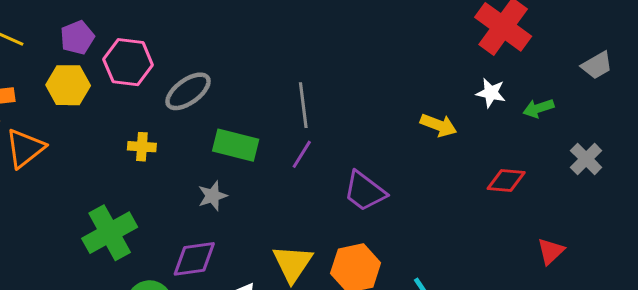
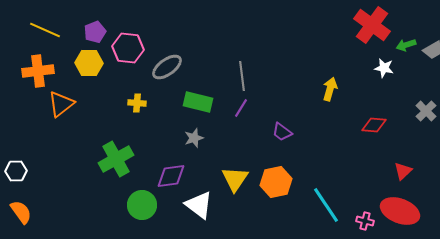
white star: (491, 93) -> (384, 68), moved
green arrow: (538, 108) -> (406, 45), moved
yellow arrow: (439, 125) -> (330, 89), turned -95
purple trapezoid: (365, 191) -> (282, 132), size x0.7
gray star: (213, 196) -> (194, 138), moved

